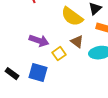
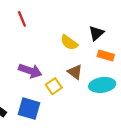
yellow semicircle: (72, 17) -> (69, 42), size x0.7

